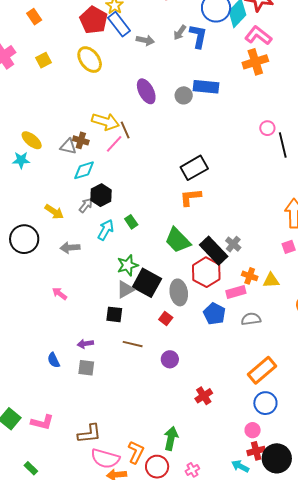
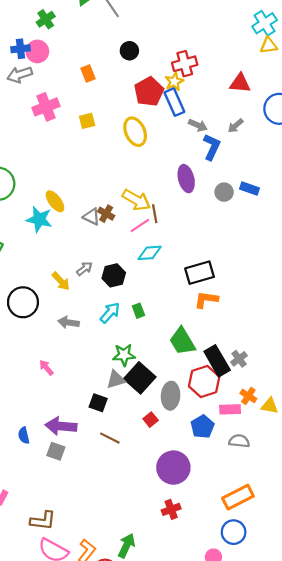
blue L-shape: (198, 36) -> (212, 147), moved
blue rectangle: (206, 87) -> (250, 189), size x0.7
cyan star: (21, 160) -> (39, 219), size x1.4
black rectangle: (194, 168) -> (200, 273), moved
cyan diamond: (84, 170) -> (150, 253), moved
gray arrow: (86, 205) -> (84, 269), moved
purple arrow: (85, 344) -> (61, 426), size x1.8
purple circle: (170, 359) -> (173, 468), moved, size x1.8

